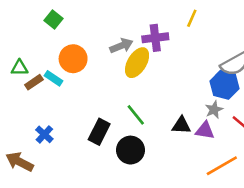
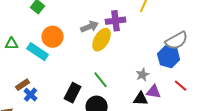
cyan rectangle: (54, 78) -> (38, 52), size x1.5
brown rectangle: (34, 82) -> (23, 85), moved
gray star: (214, 110) -> (143, 75), moved
black triangle: (181, 125) -> (141, 99), moved

